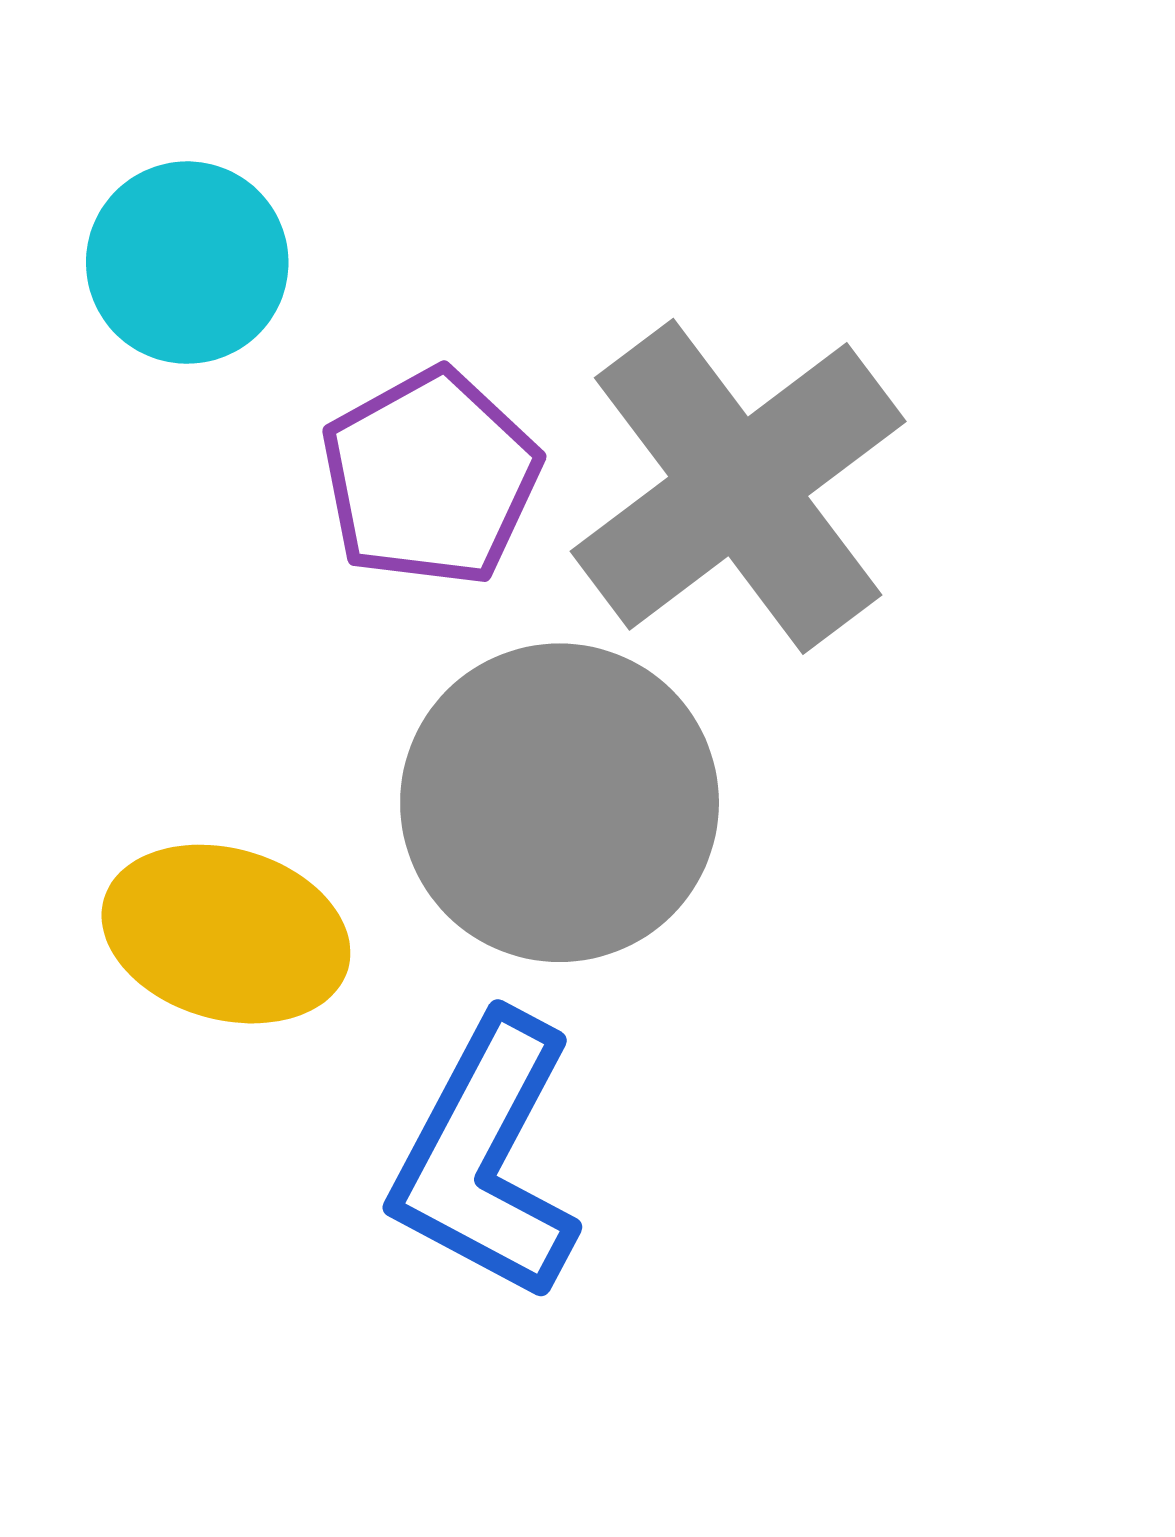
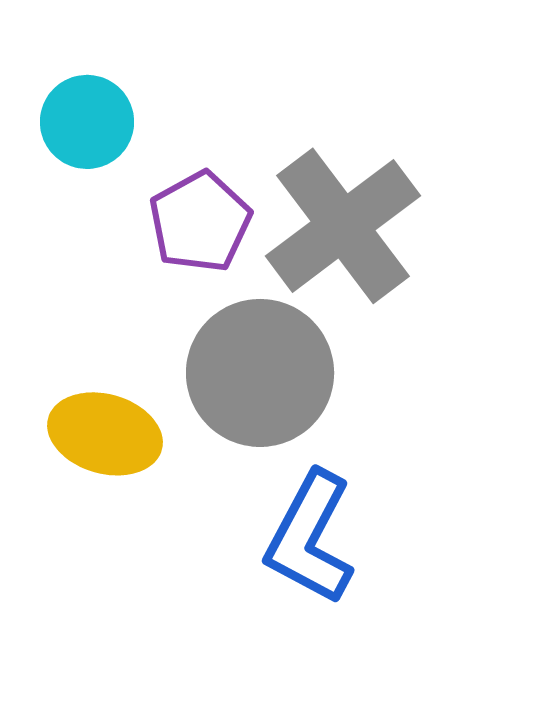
blue L-shape: (486, 1158) -> (310, 538), moved

